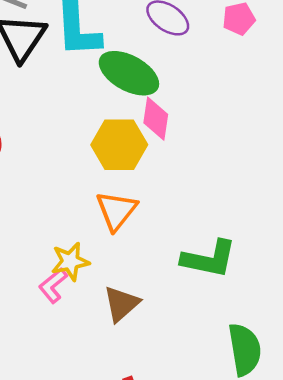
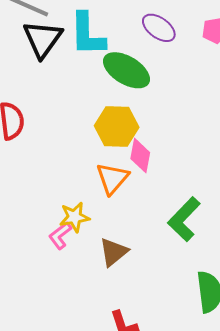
pink diamond: (156, 119) -> (140, 156), moved
green L-shape: (209, 259) -> (184, 219), turned 120

